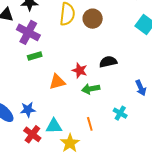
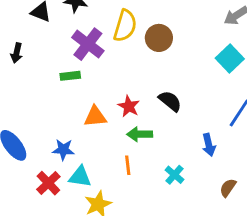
purple cross: (28, 32) -> (88, 44), moved
black semicircle: (108, 62) -> (170, 101), turned 42
blue star: (28, 110) -> (63, 150), moved
orange line: (90, 124) -> (128, 165), moved

